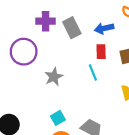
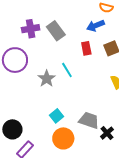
blue arrow: (104, 28) -> (96, 26), moved
cyan line: (93, 73) -> (67, 70), moved

